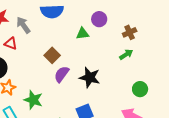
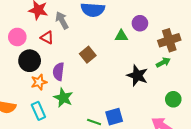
brown cross: (130, 32) -> (169, 40), size x1.5
purple semicircle: (62, 74) -> (58, 72), moved, turned -36
black star: (90, 77) -> (137, 75), moved

